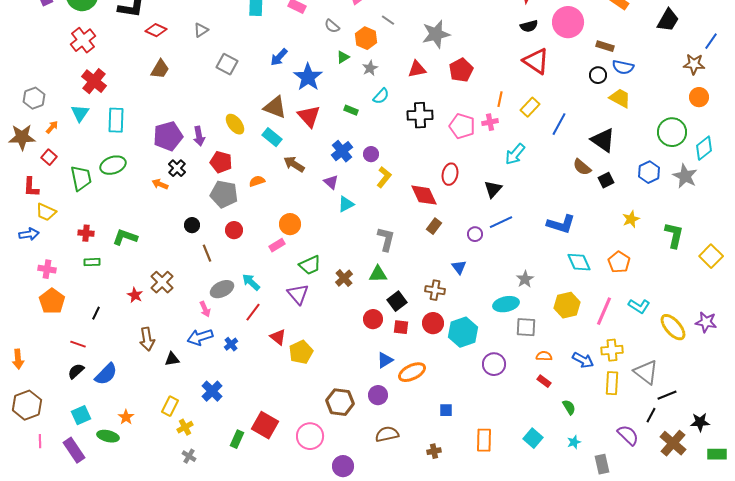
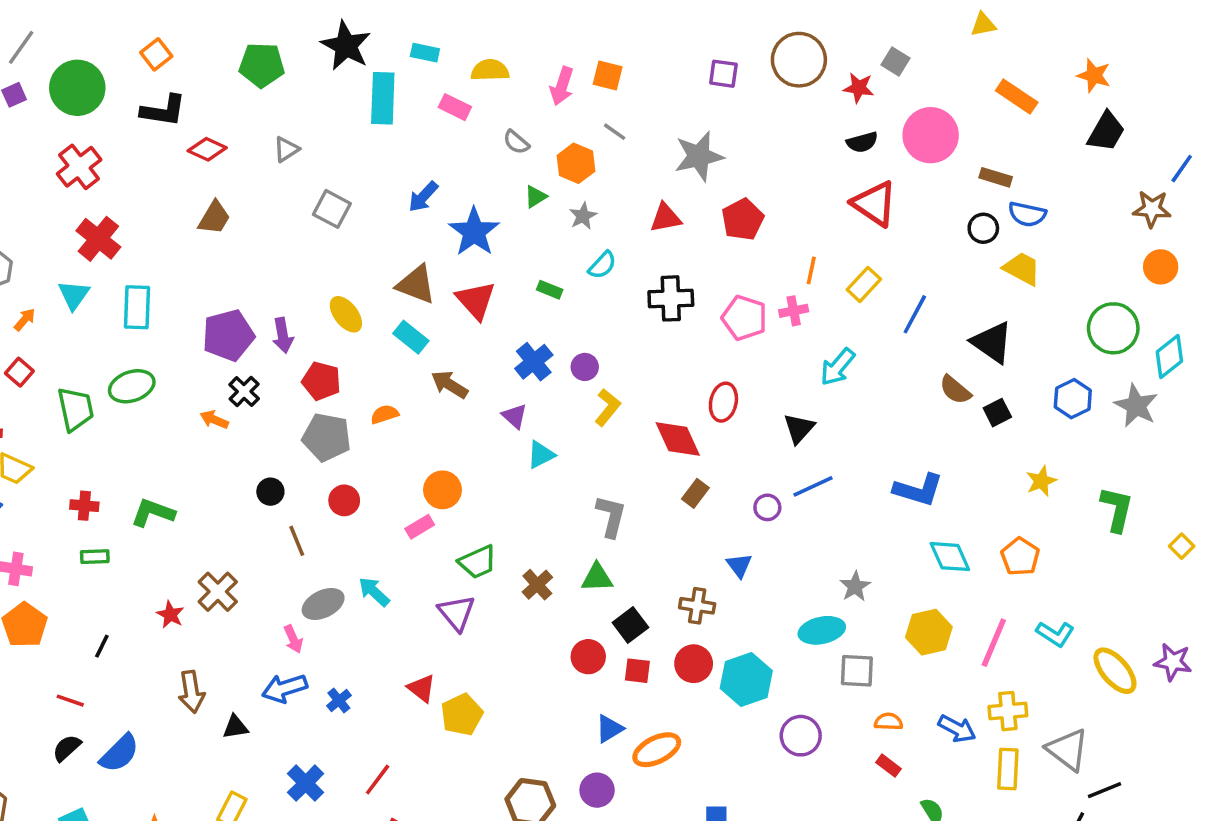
yellow square: (711, 256) -> (1182, 546), size x0.6
red line: (253, 312) -> (378, 780), moved

